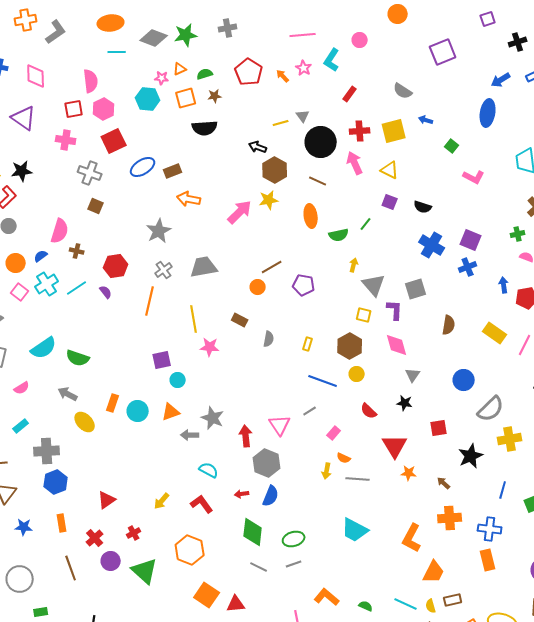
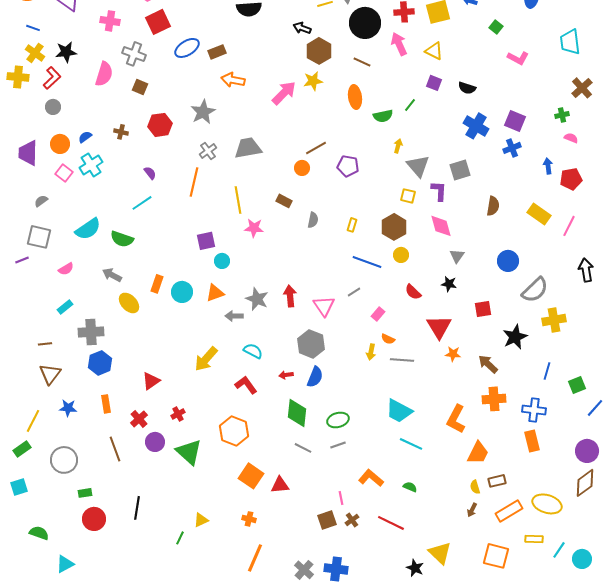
pink semicircle: (60, 231) -> (104, 74), moved
red hexagon: (116, 266) -> (160, 125), moved
cyan line: (77, 288) -> (142, 203), moved
red arrow: (246, 436) -> (290, 296), moved
brown arrow: (444, 483) -> (488, 364), size x1.5
yellow arrow: (162, 501) -> (206, 359), moved, size x1.5
cyan line: (406, 604) -> (411, 444), moved

